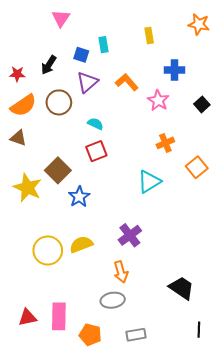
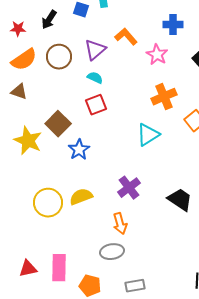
purple triangle: (87, 82) -> (95, 50), moved
orange cross: (165, 143) -> (164, 97), size x1.4
black trapezoid: (182, 288) -> (180, 200), moved

